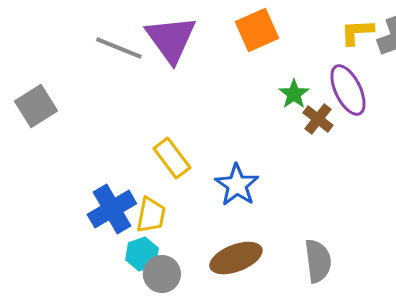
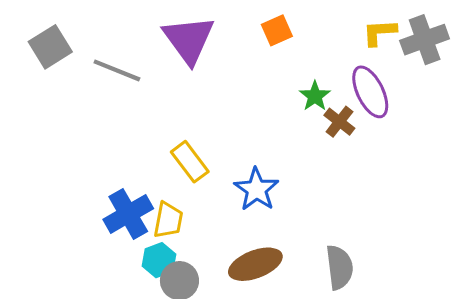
orange square: (257, 30) -> (277, 30), size x0.7
gray line: (119, 48) -> (117, 70), moved
gray square: (36, 106) -> (50, 47), moved

